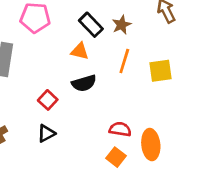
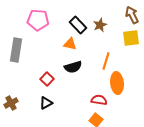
orange line: (124, 61) -> (106, 61), moved
yellow square: (161, 71) -> (131, 38), moved
orange ellipse: (151, 145) -> (117, 83), moved

